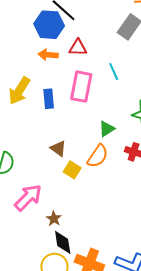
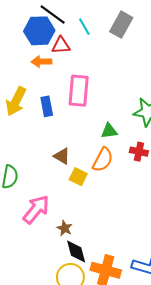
red triangle: (78, 48) -> (61, 45), moved
cyan line: (114, 71) -> (84, 27), moved
green triangle: (107, 129) -> (109, 131), turned 30

